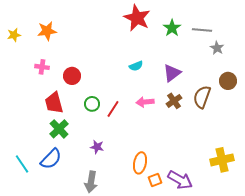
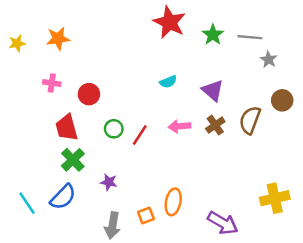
purple triangle: (172, 73) -> (213, 90), turned -42
purple star: (97, 147) -> (109, 182), moved
orange square: (155, 180) -> (146, 216), moved

